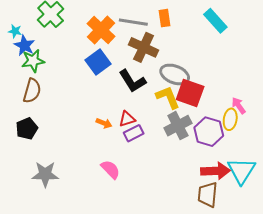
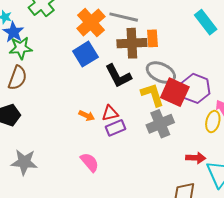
orange rectangle: (164, 18) -> (153, 38), moved
brown cross: (144, 47) -> (132, 43), turned -32
purple hexagon: (209, 132) -> (195, 88), moved
red arrow: (215, 171) -> (196, 158), moved, size x0.7

